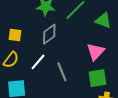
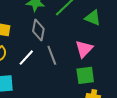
gray diamond: (49, 34) -> (38, 30), turned -45
gray line: (62, 72) -> (52, 55), moved

